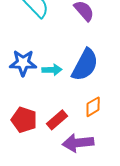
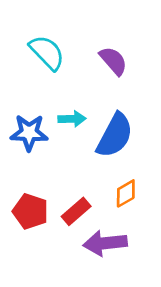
cyan arrow: (52, 70) -> (72, 119), moved

